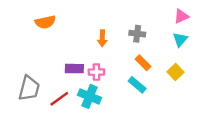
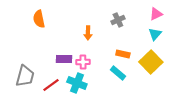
orange semicircle: (45, 22) -> (39, 19), turned 90
gray cross: (137, 34) -> (118, 20), moved, turned -32
orange rectangle: (143, 63) -> (123, 54), turned -32
yellow square: (176, 72) -> (151, 62), size x1.6

